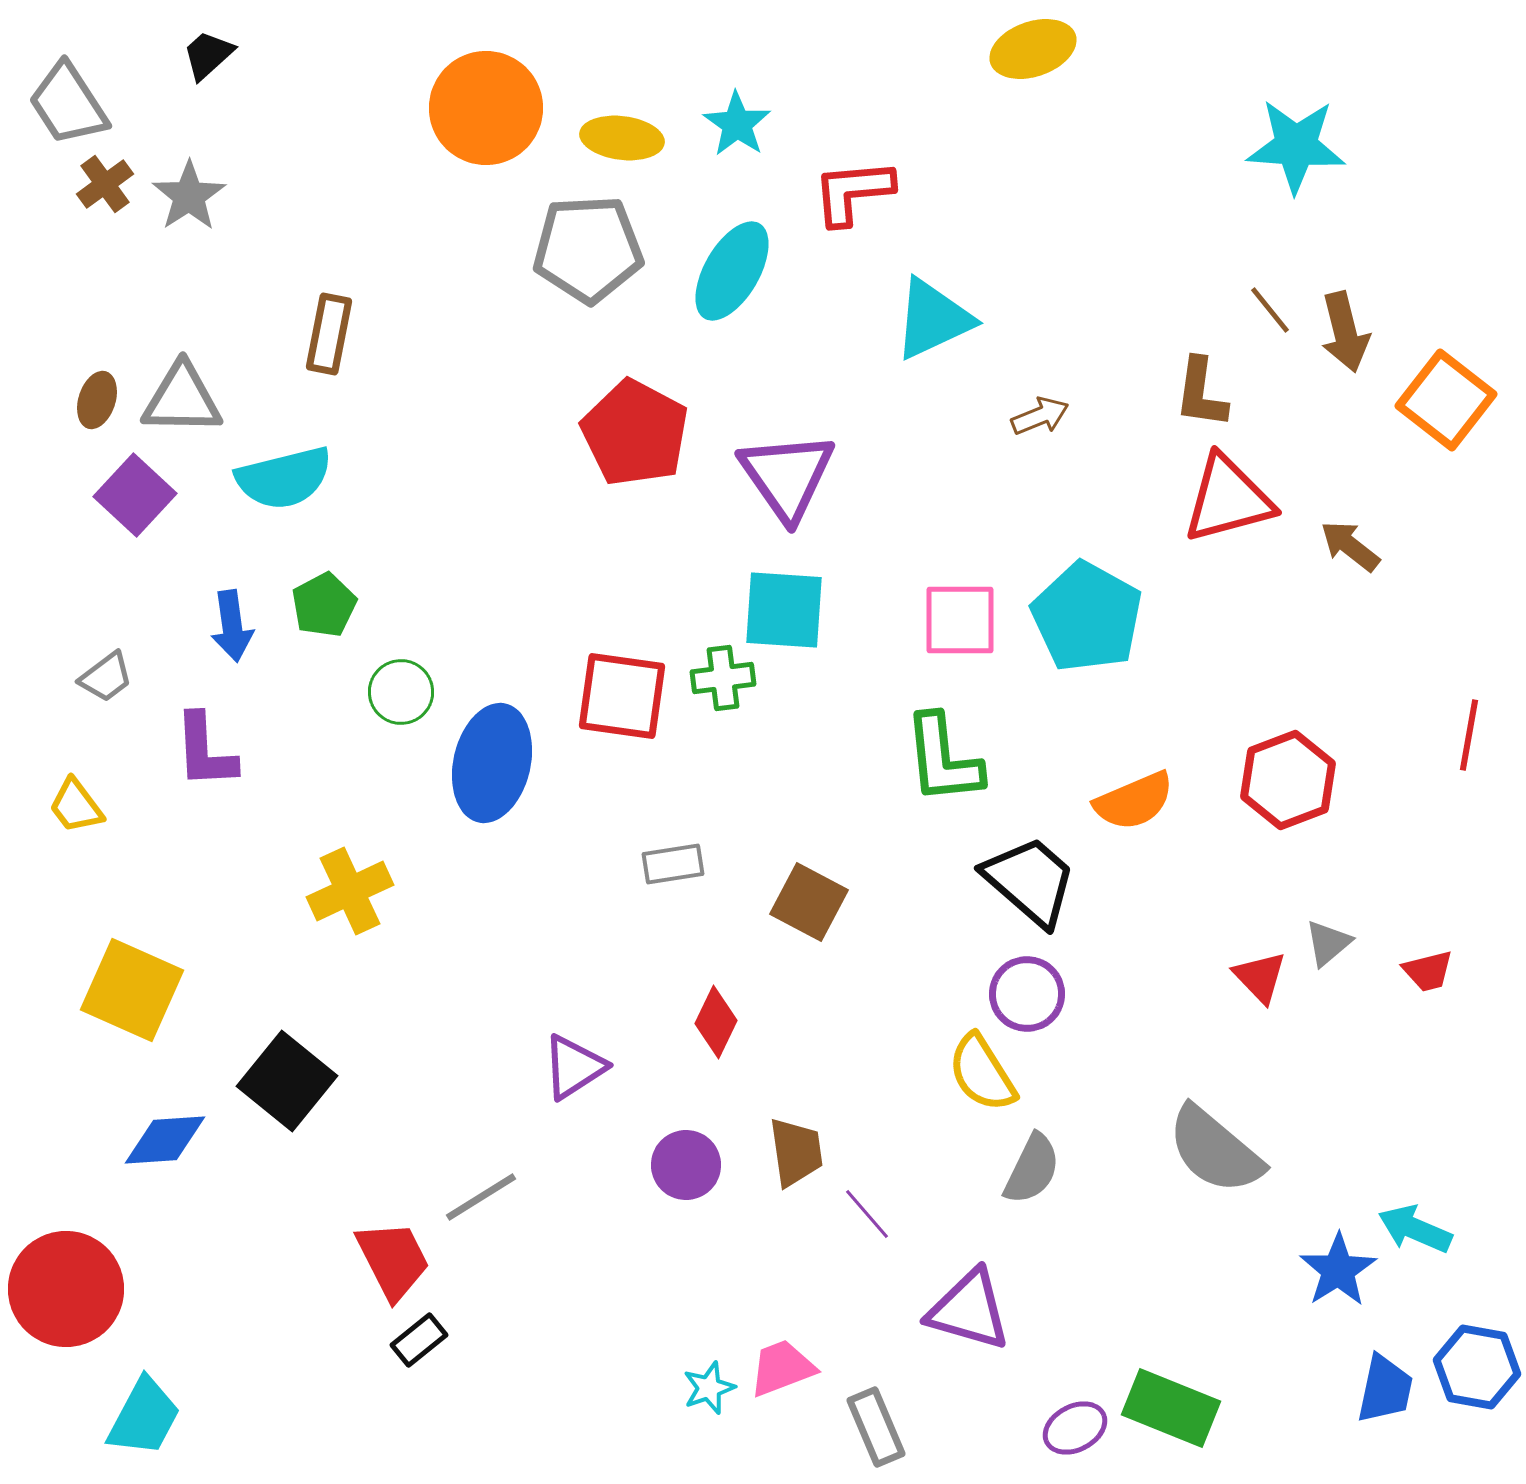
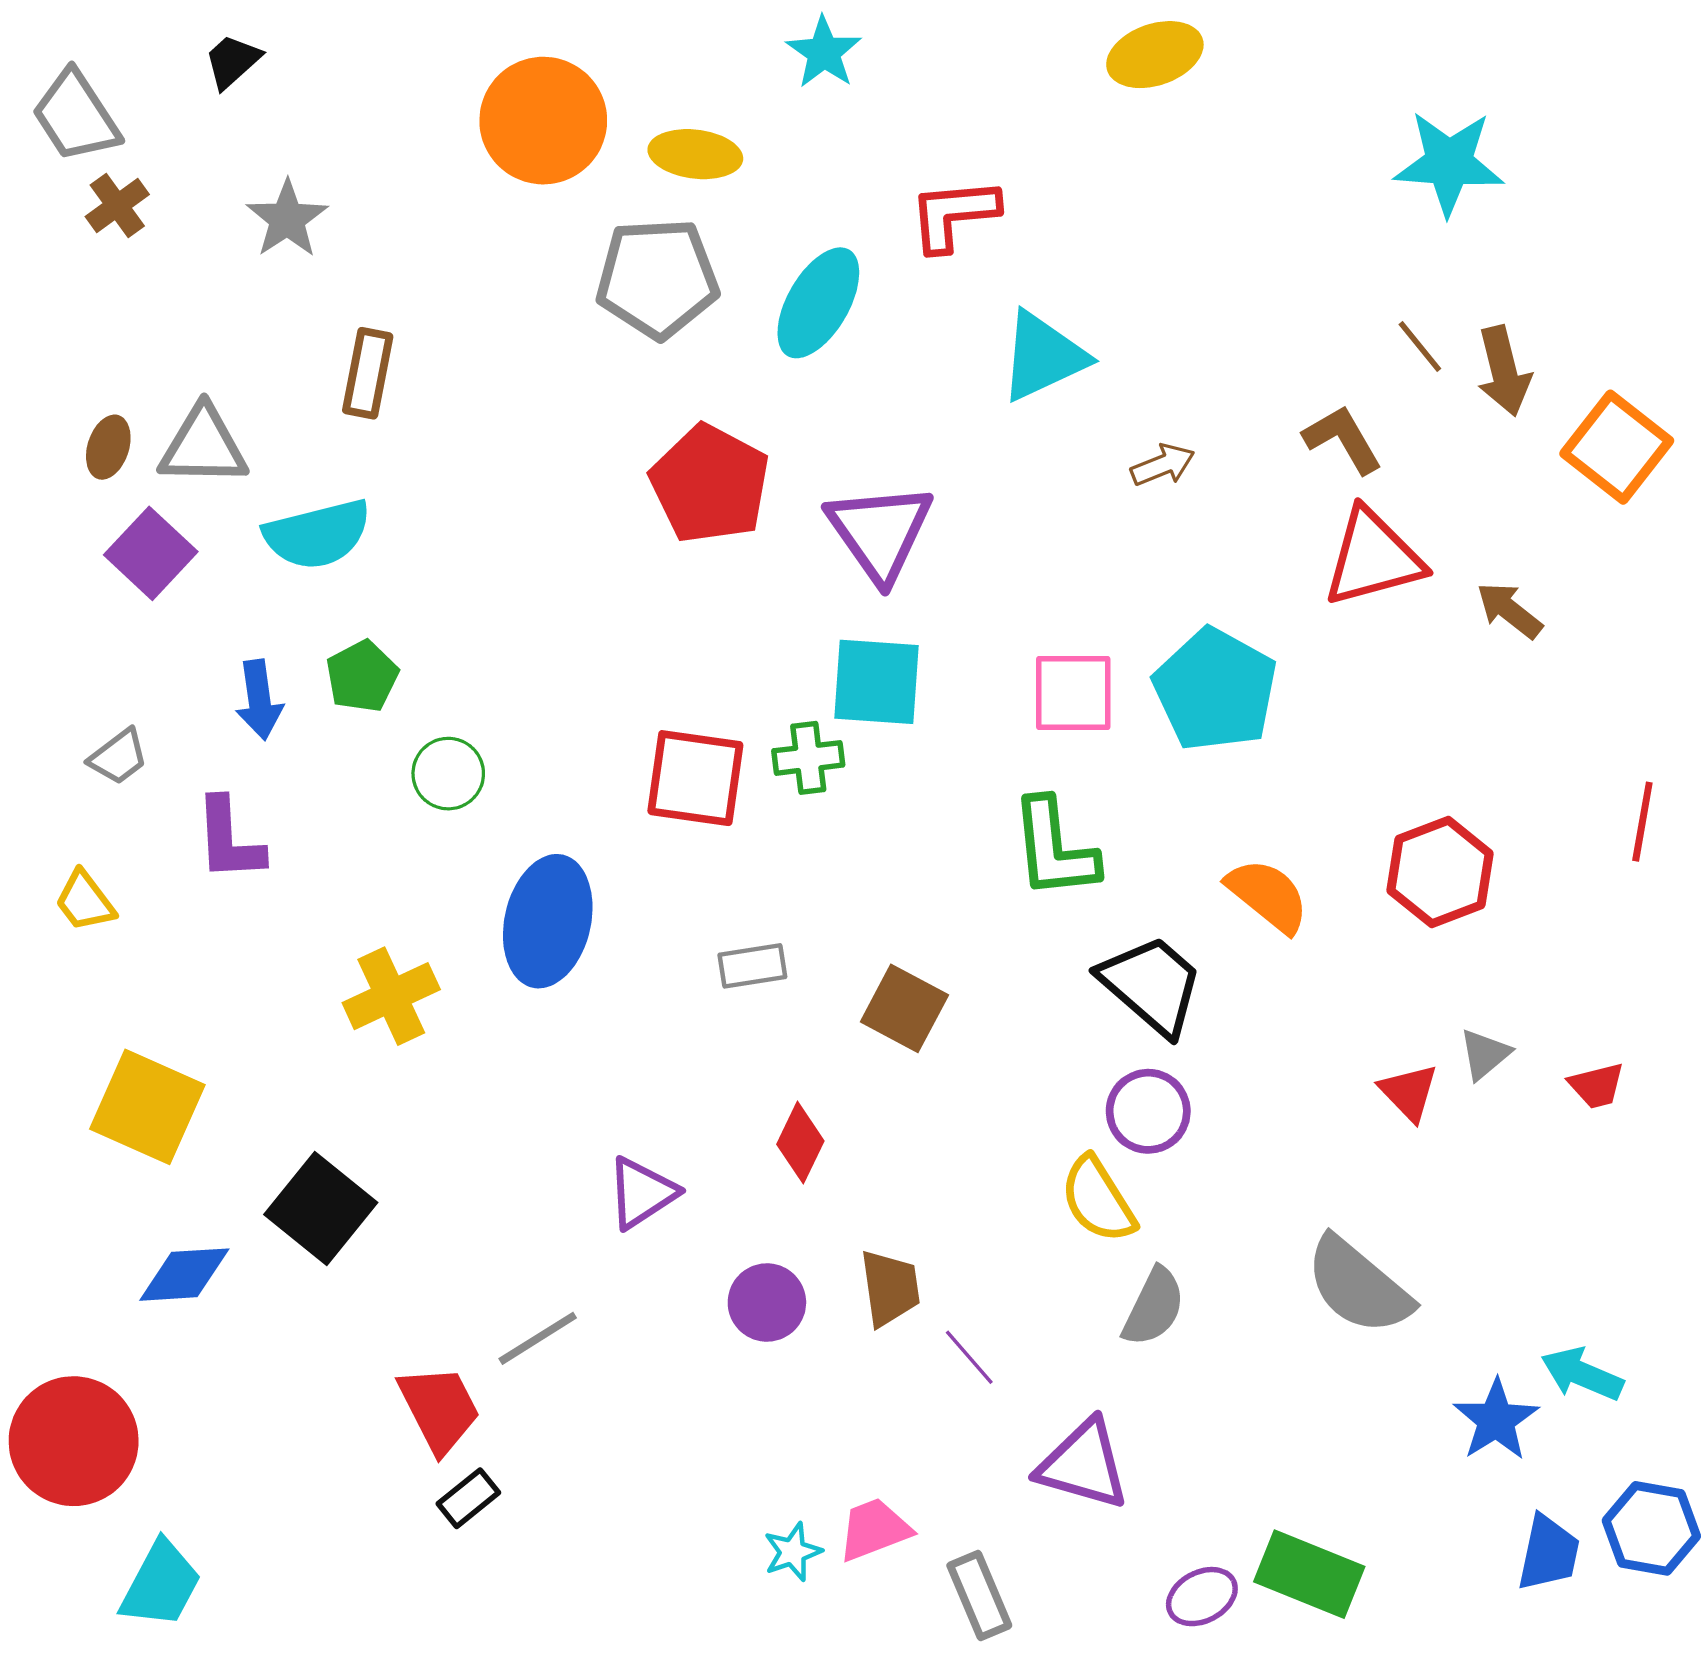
cyan star: (737, 124) -> (824, 52), moved
gray star: (189, 196) -> (287, 219), moved
brown L-shape: (1201, 393) -> (1343, 439), turned 142
blue ellipse: (492, 763) -> (548, 921), moved
orange semicircle: (1134, 801) -> (1268, 895), turned -118

